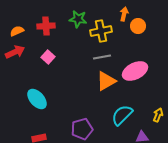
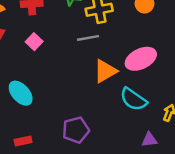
gray line: (102, 57) -> (88, 38), moved
cyan semicircle: (122, 115) -> (133, 99), moved, turned -100

